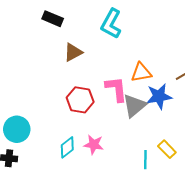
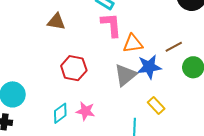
brown triangle: (73, 52) -> (56, 22), moved, turned 36
pink L-shape: (116, 89) -> (111, 25), moved
yellow rectangle: (167, 149) -> (156, 106), moved

